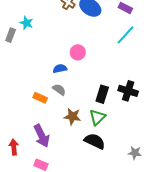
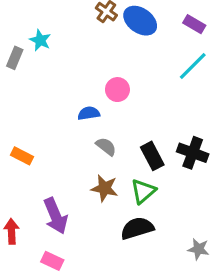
gray semicircle: (59, 90) -> (106, 146), moved
black rectangle: (102, 94) -> (152, 156), turned -48
orange rectangle: (40, 98) -> (22, 156), moved
black semicircle: (95, 141) -> (137, 228), turned -45

